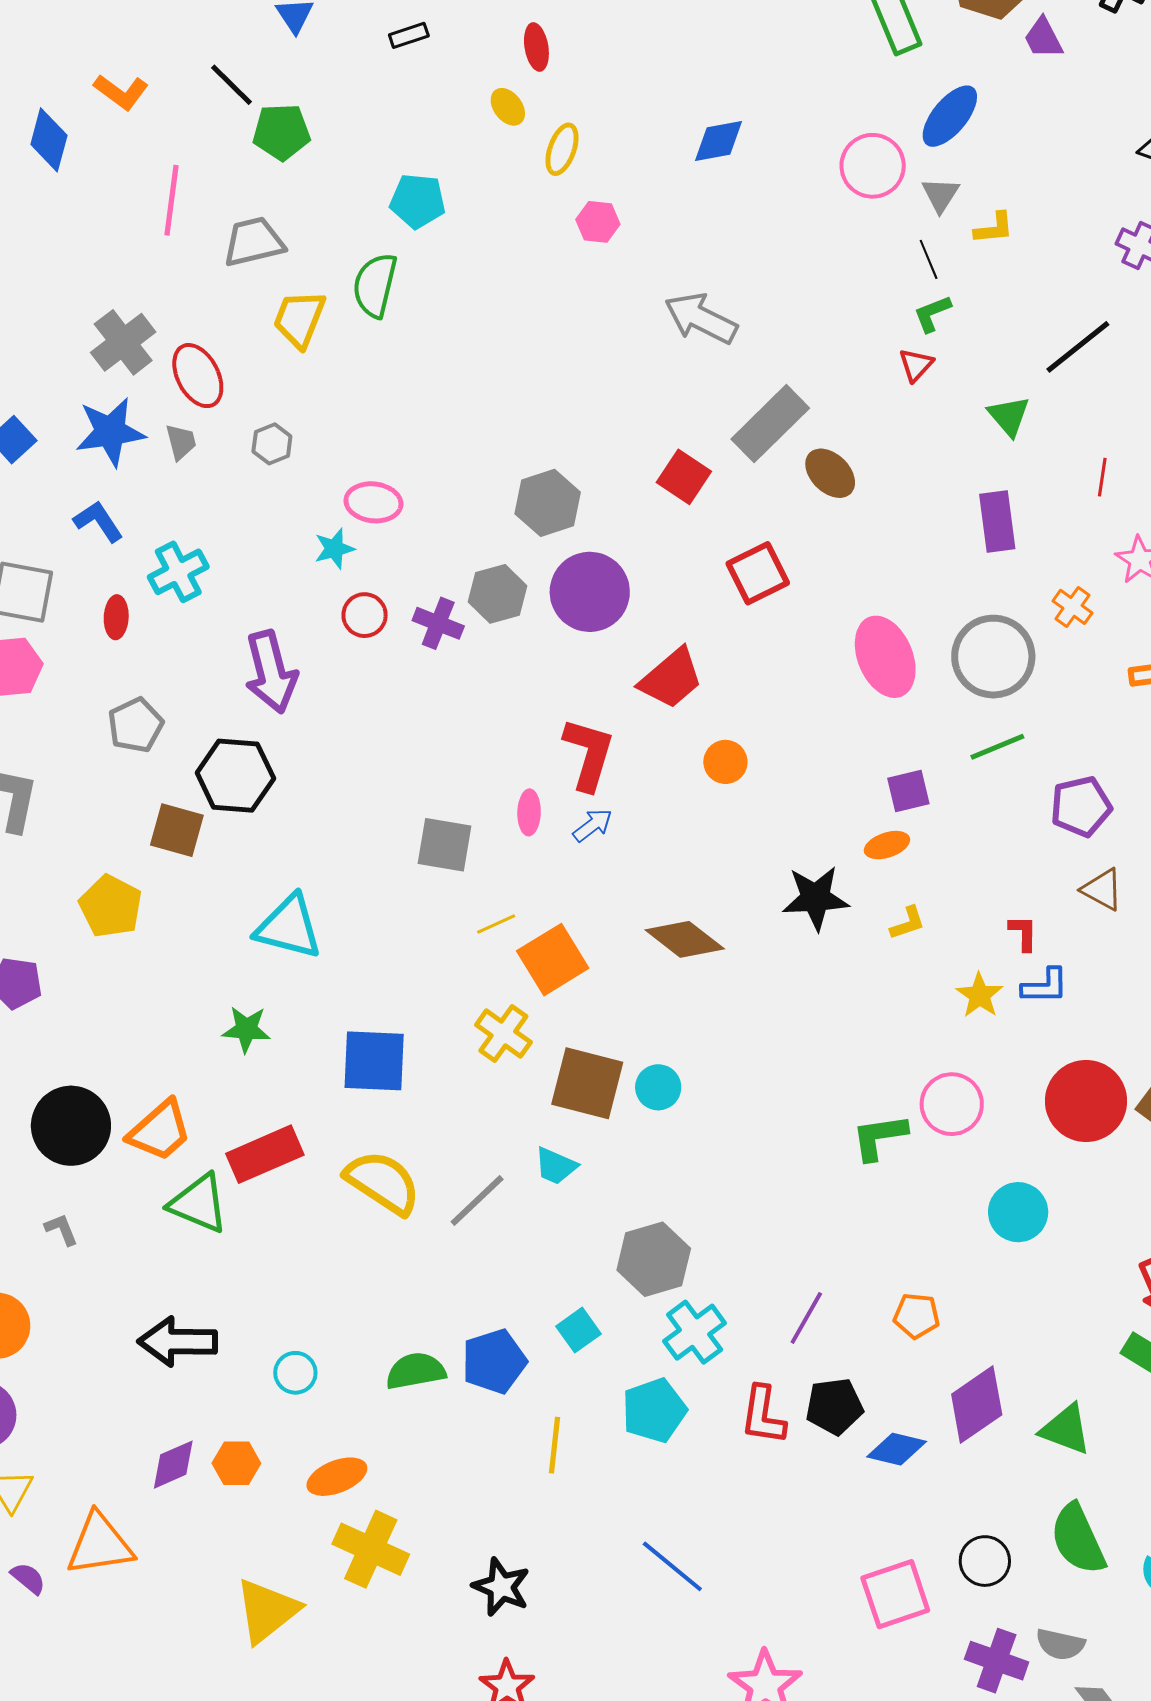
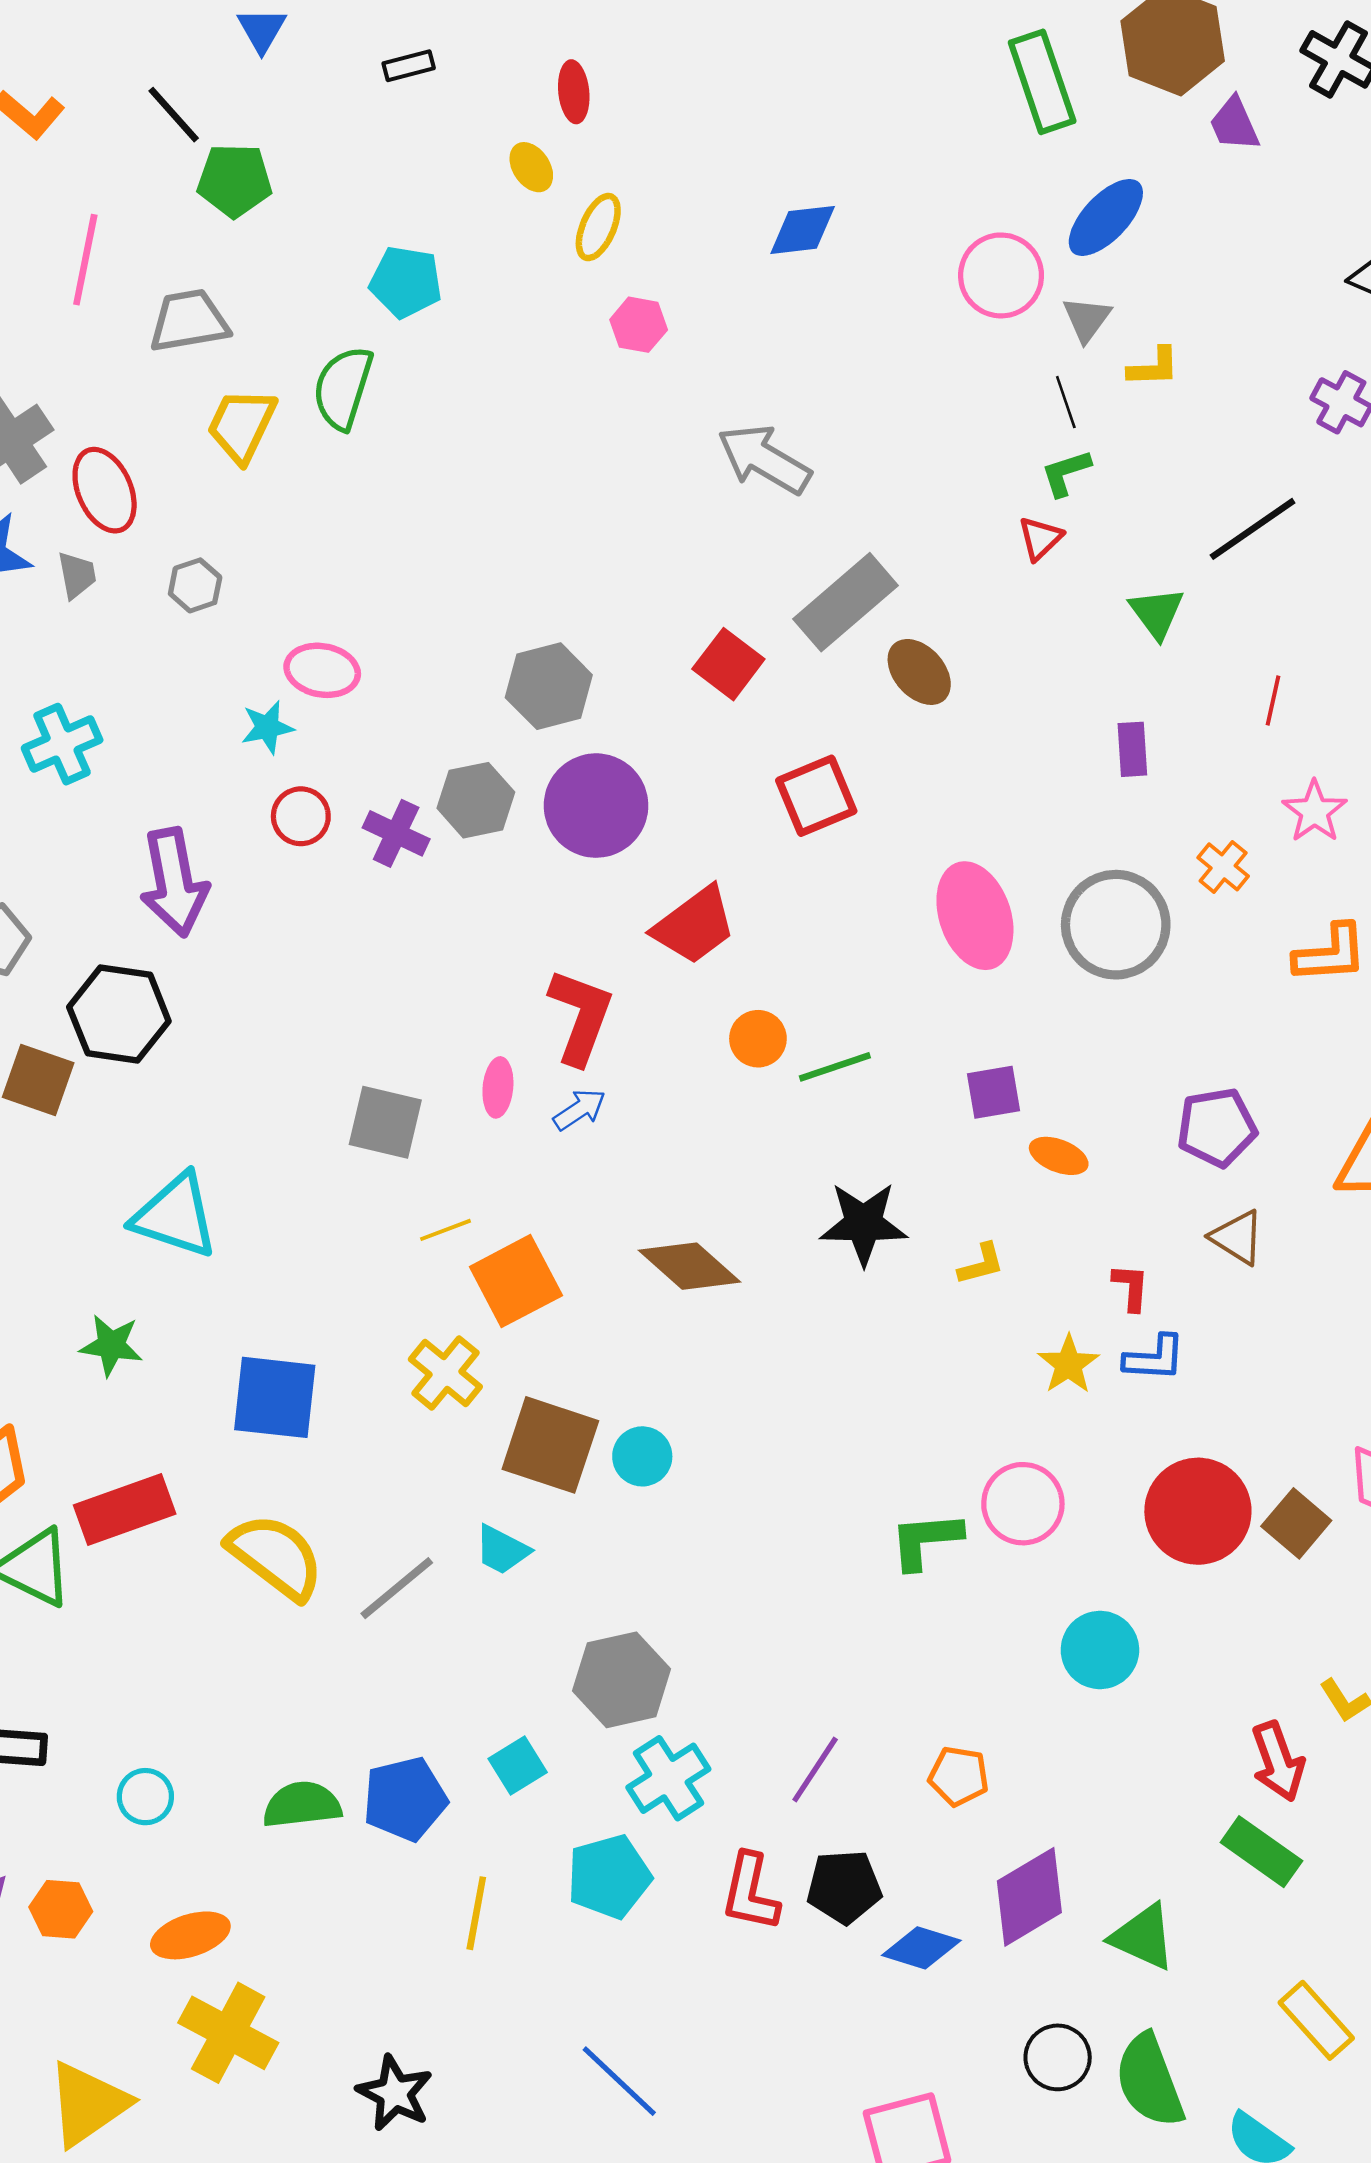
purple rectangle: (997, 522) -> (1132, 749), size x0.7
green line: (997, 747) -> (835, 1067), moved
orange ellipse: (887, 845) -> (1059, 1156), moved, turned 36
black circle: (985, 1561) -> (1058, 2057), moved

